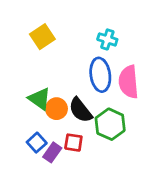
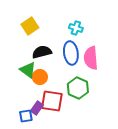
black semicircle: (81, 110) -> (42, 52), moved, turned 114
blue square: (37, 143) -> (26, 116), moved, turned 32
red square: (73, 143) -> (52, 101), size x1.6

